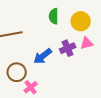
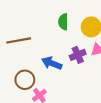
blue arrow: (43, 56) -> (52, 63), turned 60

